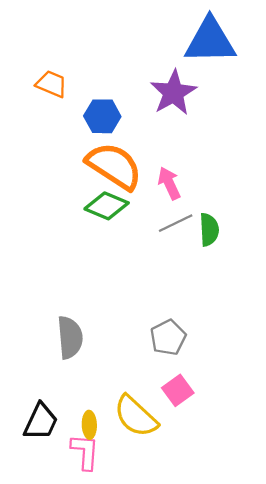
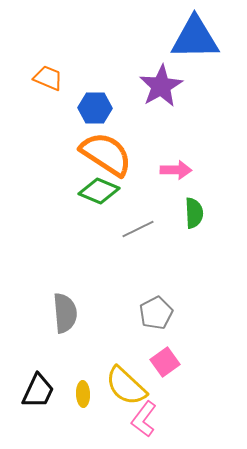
pink arrow: (169, 183) -> (176, 170), moved, turned 116
gray line: (176, 223) -> (138, 229), moved
pink L-shape: (85, 452) -> (144, 419), moved, turned -147

